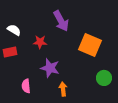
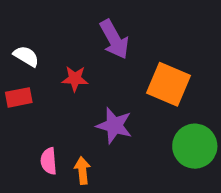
purple star: (50, 68) -> (114, 125), moved
green circle: (104, 78) -> (195, 146), size x1.5
orange arrow: (63, 89) -> (82, 170), moved

